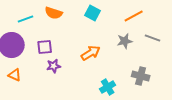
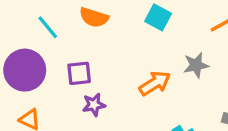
cyan line: (26, 19) -> (48, 27), turned 70
gray star: (125, 41) -> (196, 65), moved

